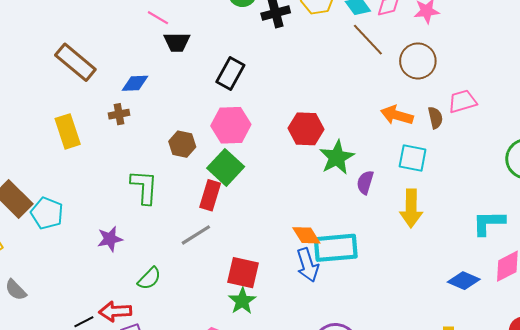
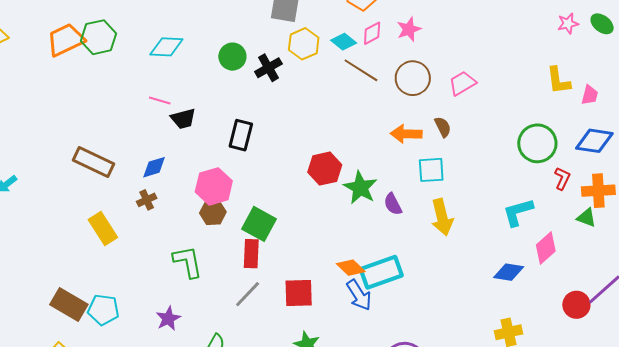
pink trapezoid: (462, 101) -> (462, 83), moved
pink hexagon: (231, 125) -> (214, 186), moved
purple semicircle: (365, 182) -> (393, 204), turned -30
red square: (243, 273) -> (299, 293), moved

